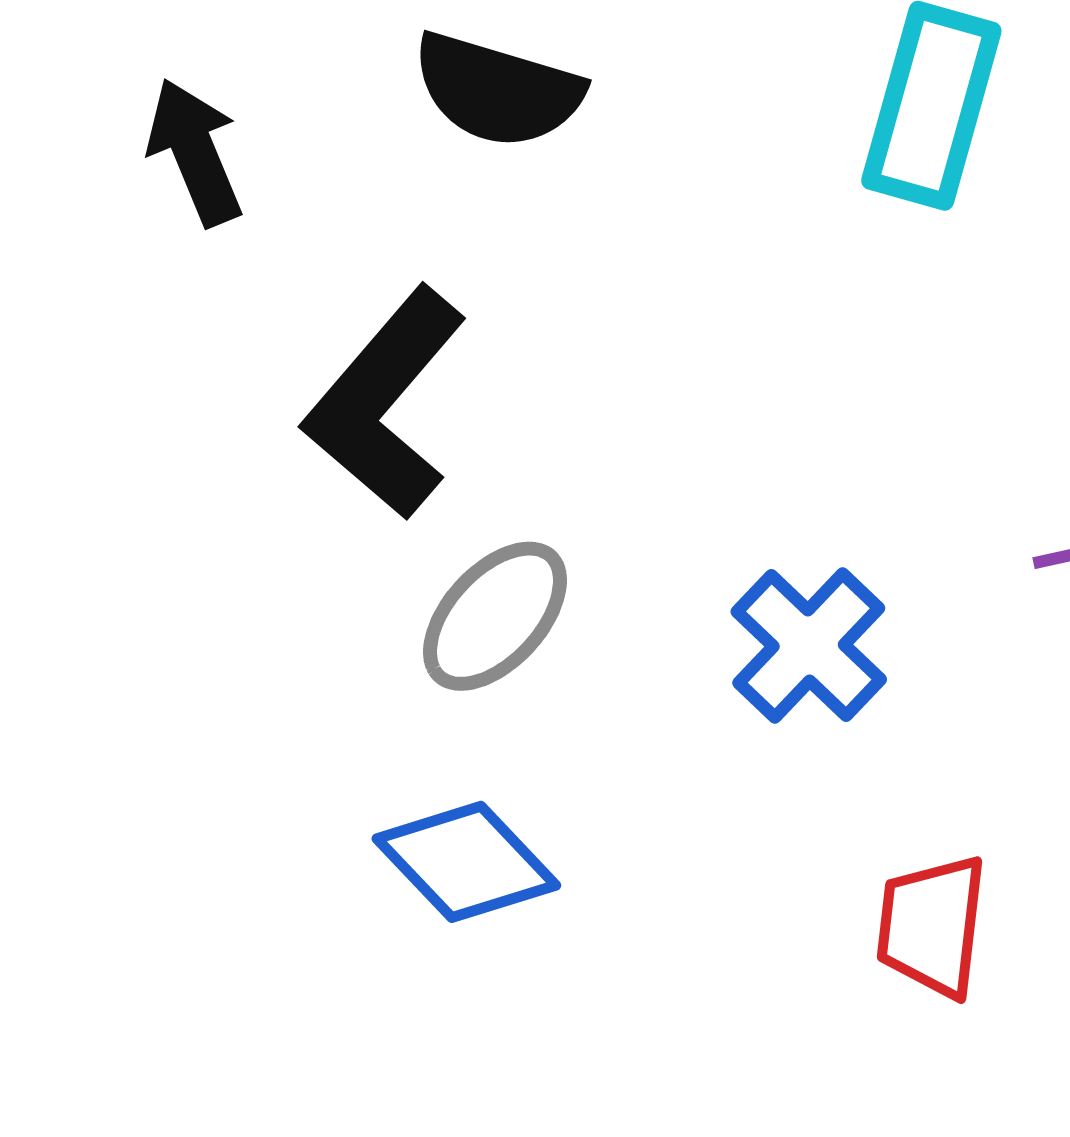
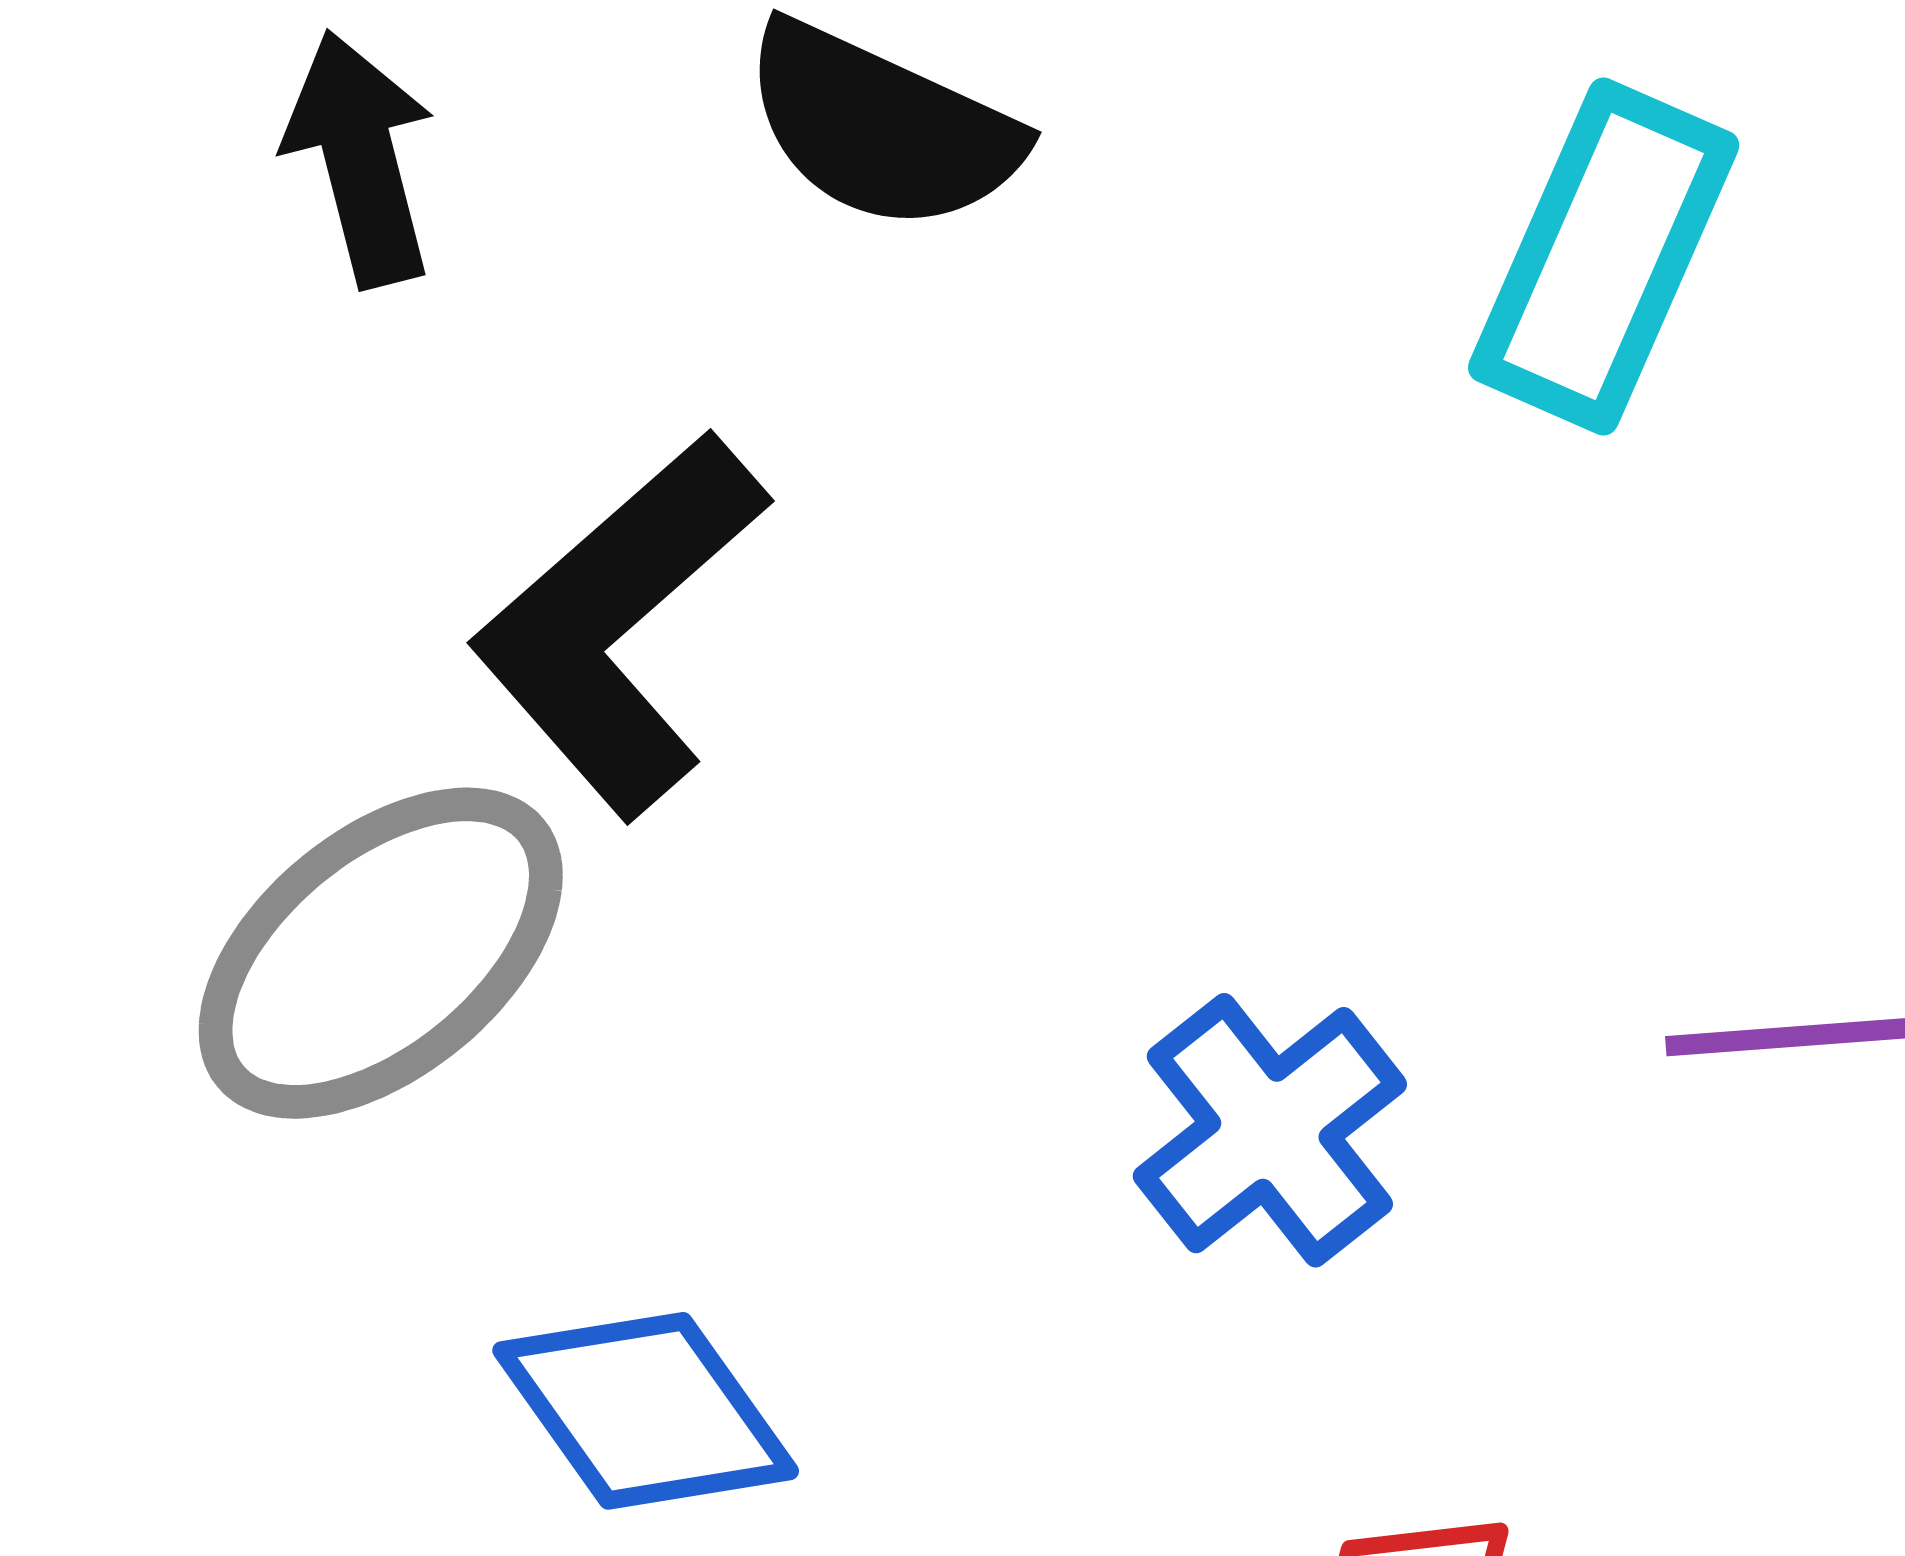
gray ellipse: (495, 616) -> (381, 953), moved, size x1.4

